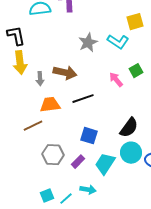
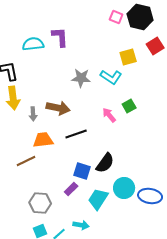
gray star: (88, 43) -> (81, 78), turned 30
black semicircle: (129, 128) -> (105, 163), moved
gray hexagon: (53, 155) -> (40, 203), moved
purple rectangle: (78, 162) -> (71, 189), moved

